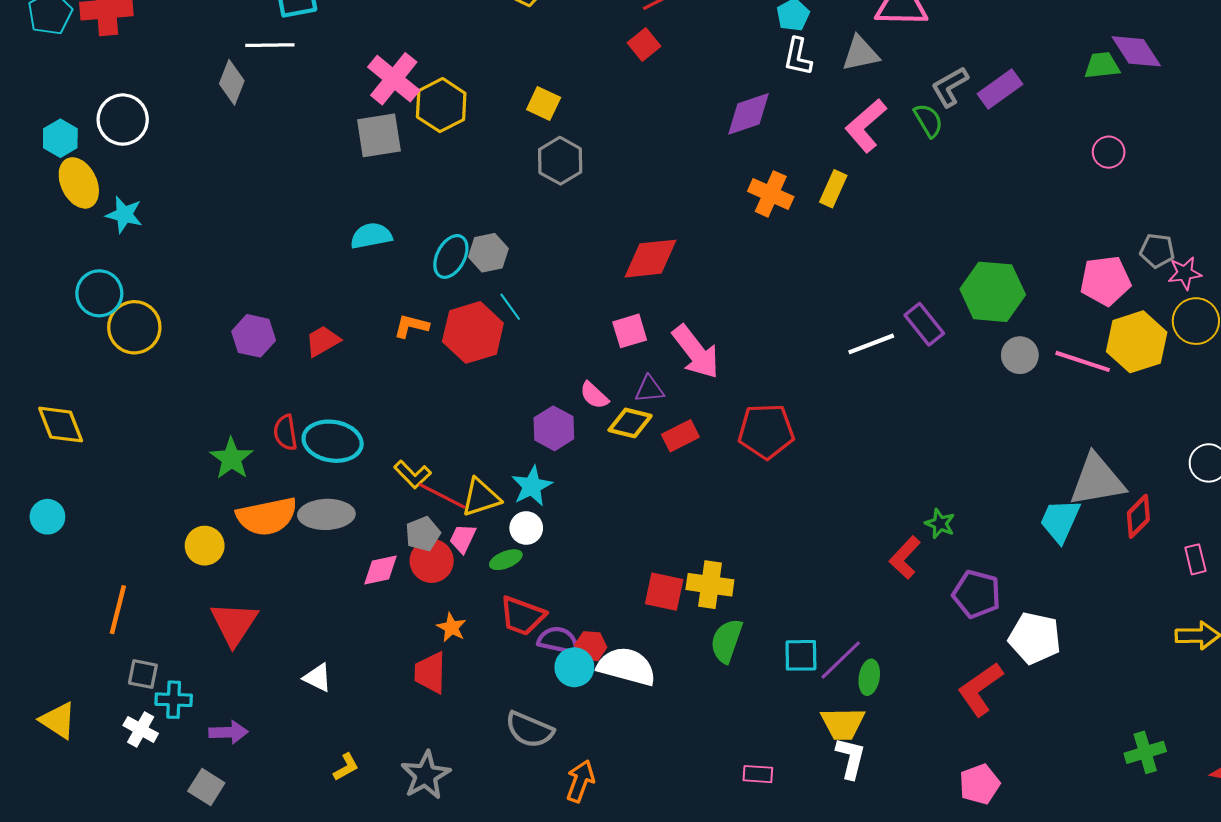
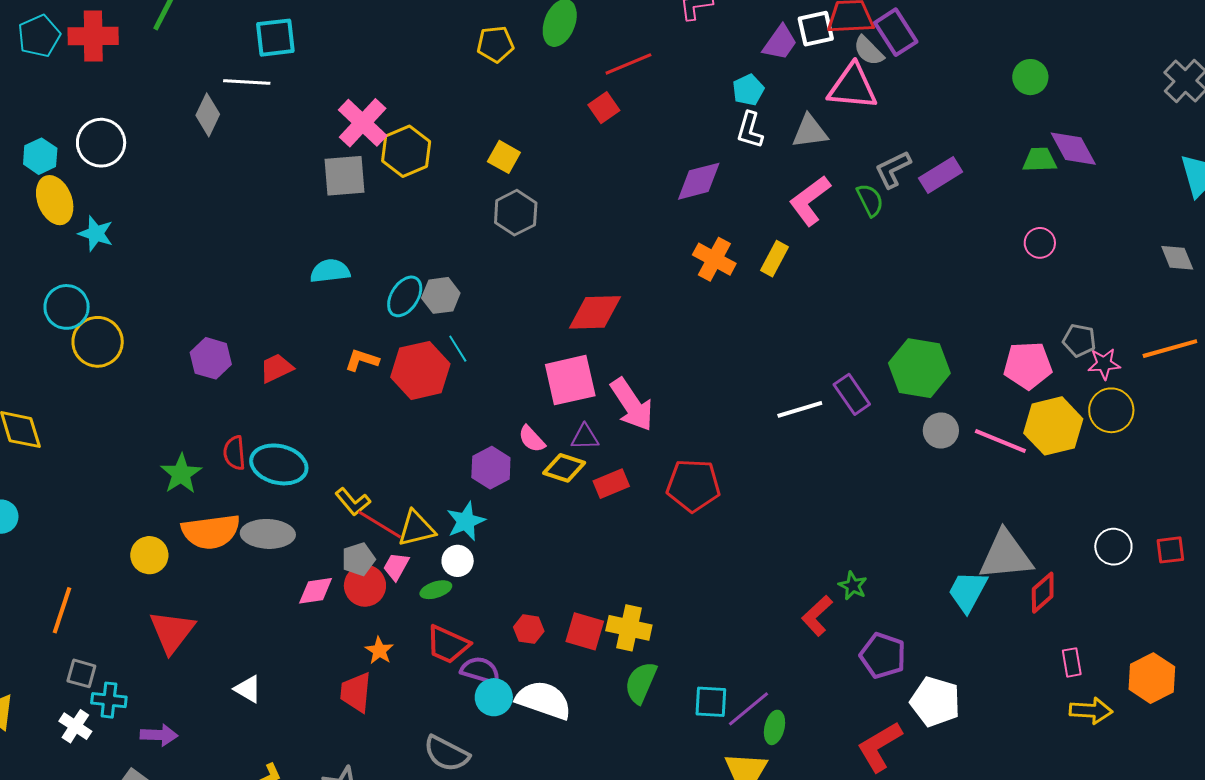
pink square: (630, 331) -> (570, 380), size x1.6
pink rectangle: (1195, 559) -> (1072, 662), moved
red hexagon: (591, 646) -> (529, 629), moved

